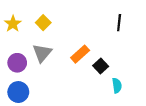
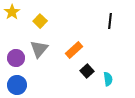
yellow star: (13, 24) -> (12, 12), moved
black square: (101, 66) -> (87, 71), moved

